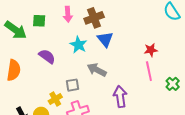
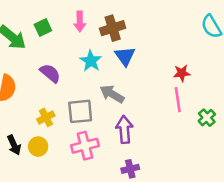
green square: (39, 21) -> (43, 28), turned -32
gray square: (73, 85) -> (80, 111), size x1.5
purple arrow: (120, 97) -> (124, 130), moved
yellow cross: (55, 99) -> (46, 117), moved

